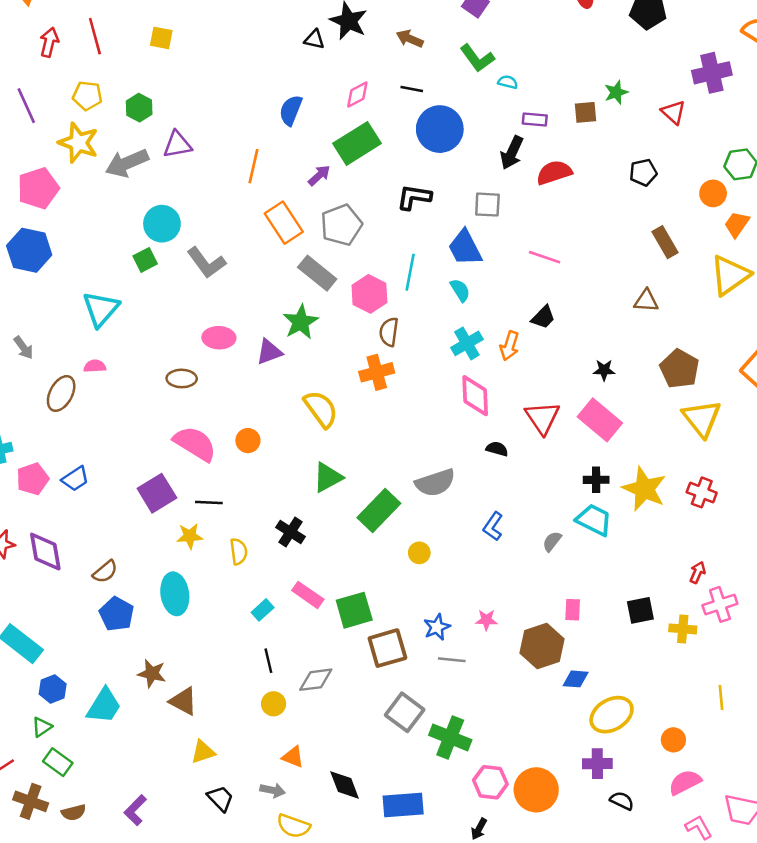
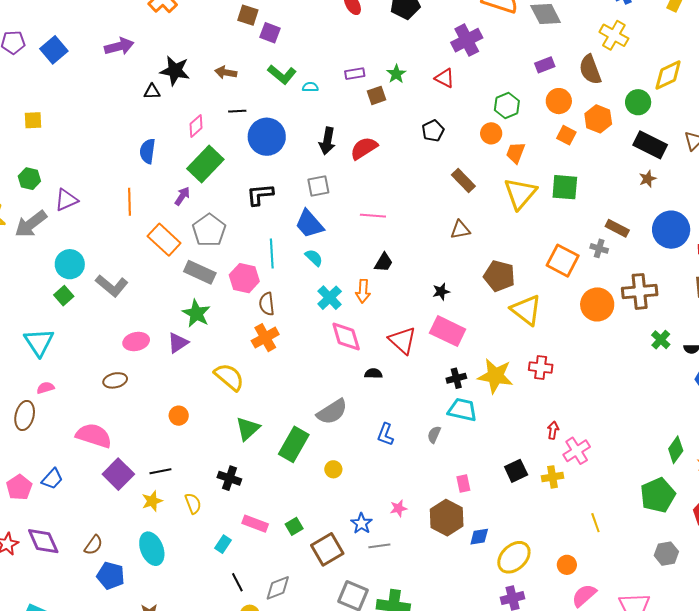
purple rectangle: (535, 119) -> (355, 74), moved
pink semicircle: (195, 444) -> (94, 436), moved
green square: (354, 610) -> (294, 526), size x0.6

